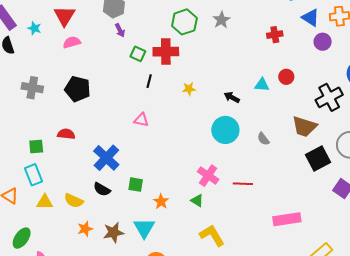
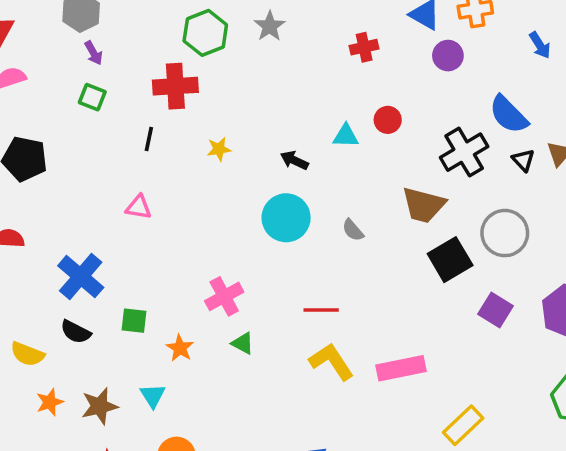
green square: (138, 54) -> (92, 97), moved
pink cross: (208, 176) -> (224, 296), moved, turned 30
cyan triangle: (144, 228) -> (153, 396), size x0.7
yellow L-shape: (212, 235) -> (331, 362), moved

